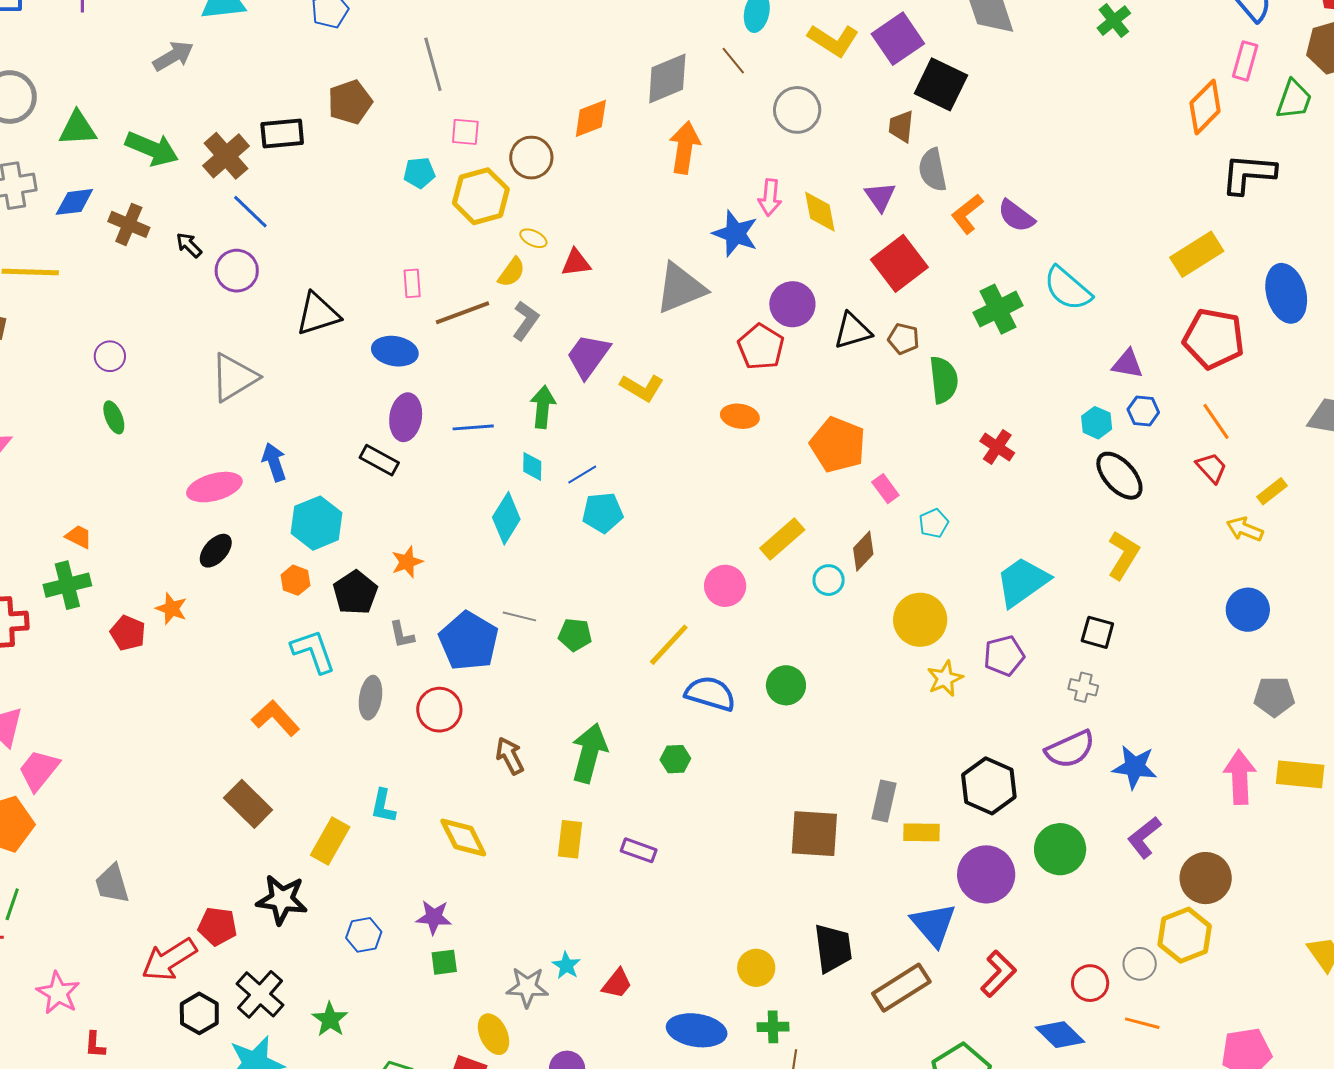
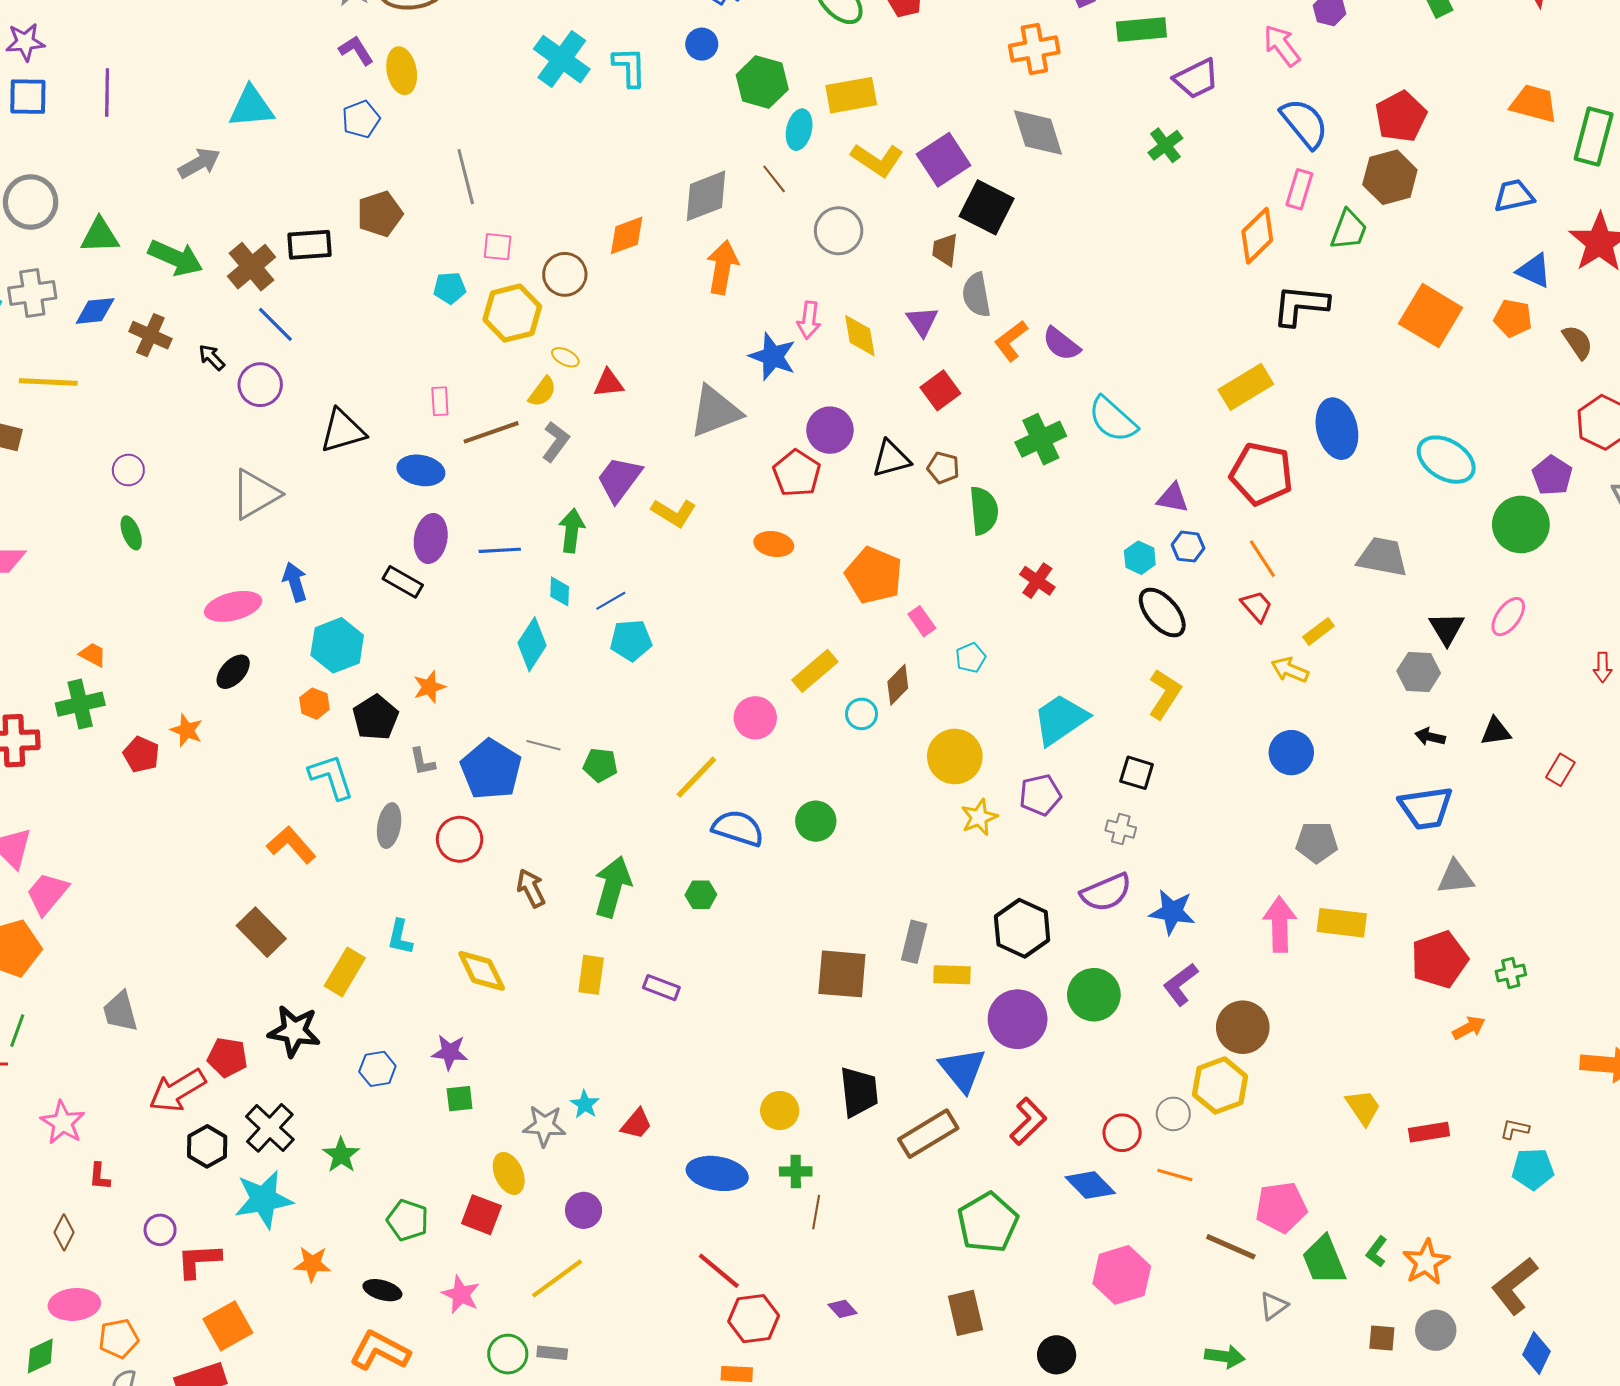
red square: (899, 263) -> (940, 390), size x0.7

